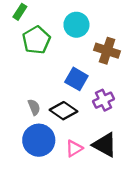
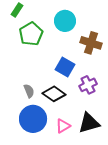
black triangle: (105, 145) -> (89, 123), turned -45

